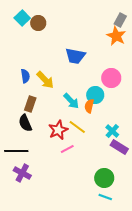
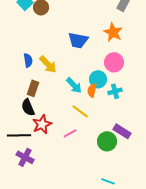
orange star: (116, 36) -> (113, 32), moved
red star: (58, 130) -> (42, 124), moved
cyan cross: (112, 131) -> (115, 91), moved, turned 32
green circle: (104, 178) -> (107, 141), moved

